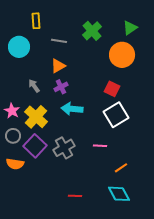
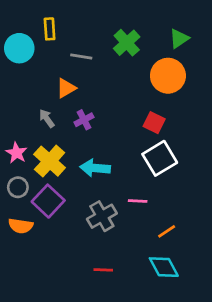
cyan circle: (19, 47) -> (19, 48), moved
orange triangle: (58, 66) -> (66, 88), moved
cyan arrow: (72, 109) -> (95, 168), moved
gray cross: (64, 148) -> (102, 216), moved

